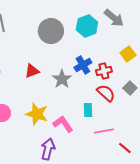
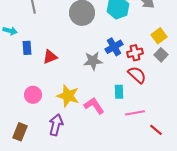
red triangle: (32, 71) -> (50, 57), moved
gray star: (62, 79) -> (93, 61), turned 30
gray square: (130, 88) -> (161, 55), moved
purple arrow: (48, 149) -> (56, 125), moved

